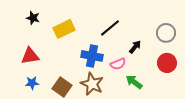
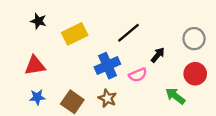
blue cross: (92, 56) -> (107, 66), turned -35
green arrow: (134, 82) -> (175, 96), moved
brown star: (92, 84) -> (107, 98), size x0.7

